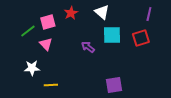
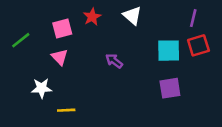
green line: (28, 31) -> (21, 40), moved
cyan square: (112, 35) -> (169, 51), moved
red square: (141, 38) -> (198, 45), moved
purple square: (114, 85) -> (170, 88), moved

